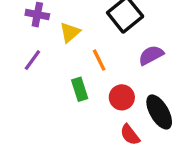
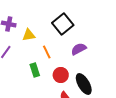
yellow triangle: (70, 32) -> (29, 35), turned 32

